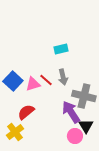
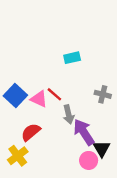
gray arrow: (63, 77) -> (69, 114), moved
pink triangle: (33, 84) -> (39, 99), turned 42
gray cross: (84, 96) -> (103, 94), moved, size x0.6

